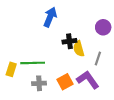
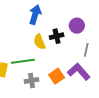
purple circle: (103, 27) -> (77, 26), moved
yellow semicircle: (79, 49) -> (39, 42), moved

